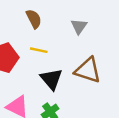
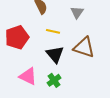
yellow line: (39, 50) -> (53, 31), moved

